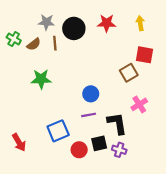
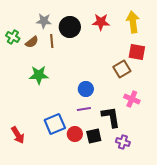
yellow arrow: (140, 23) -> (133, 22), size x1.5
pink cross: (139, 104) -> (132, 99), turned -35
red circle: (79, 150) -> (75, 134), moved
purple cross: (119, 150) -> (123, 142), moved

